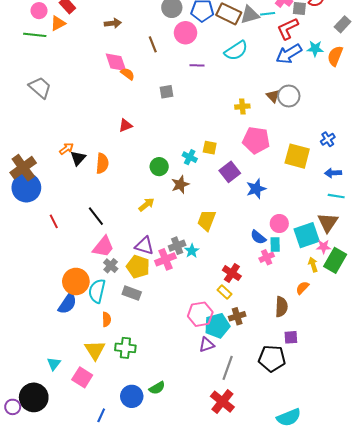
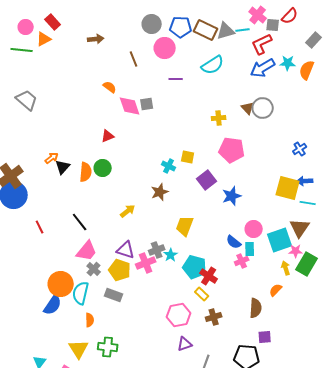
pink diamond: (116, 62) -> (130, 106), moved
yellow square: (297, 156) -> (288, 188), moved
green circle: (159, 167) -> (103, 168), moved
cyan pentagon: (217, 326) -> (195, 267), moved, turned 30

